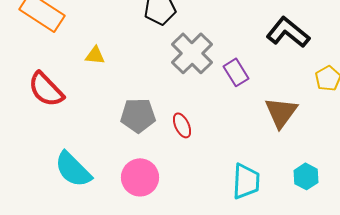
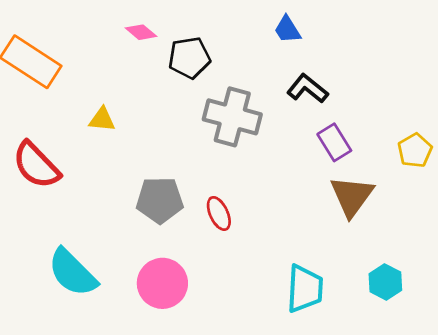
black L-shape: (288, 32) -> (307, 89), moved, size x0.7
gray cross: (192, 53) -> (232, 117), turned -30
purple rectangle: (236, 72) -> (334, 142), moved

